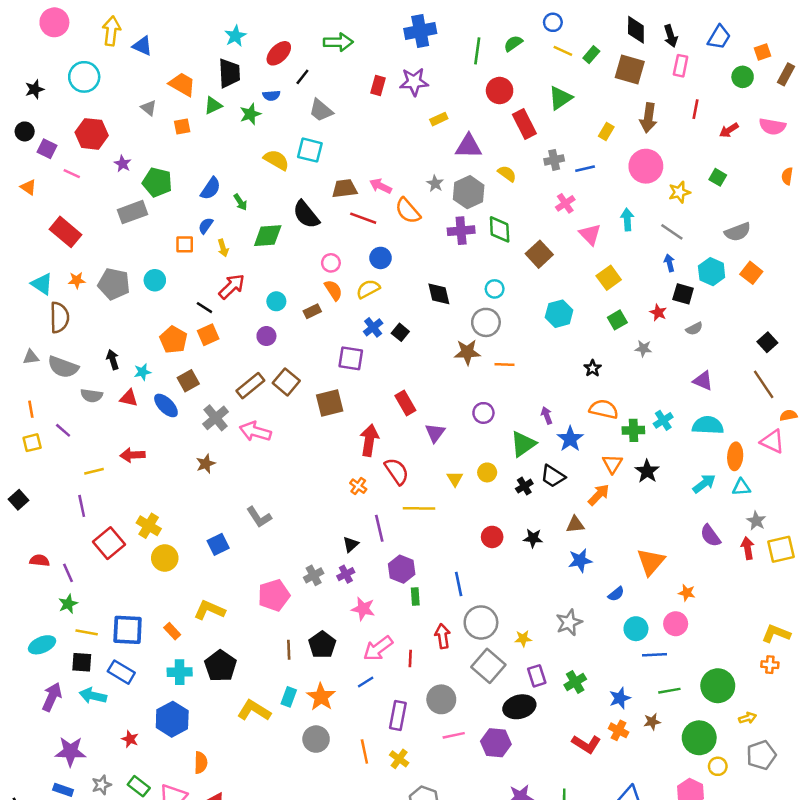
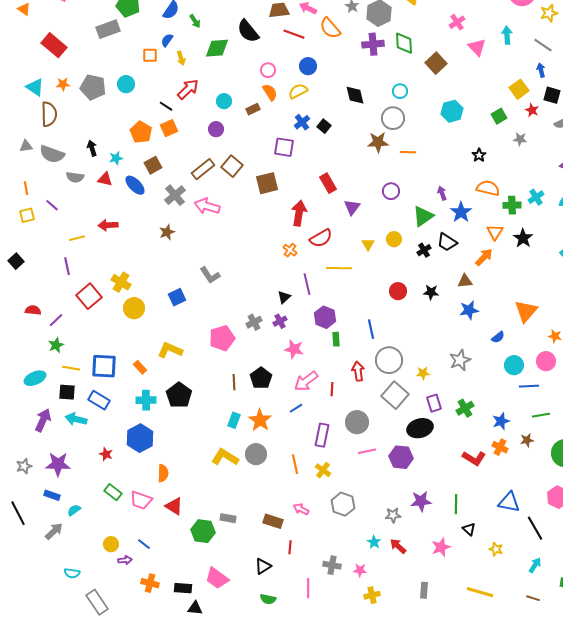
yellow square: (609, 278) -> (519, 89), moved
red semicircle: (397, 471) -> (321, 238), turned 95
purple line: (68, 573) -> (56, 320), turned 70
yellow L-shape: (254, 711) -> (225, 457), moved
gray star: (102, 785) -> (24, 466), moved

